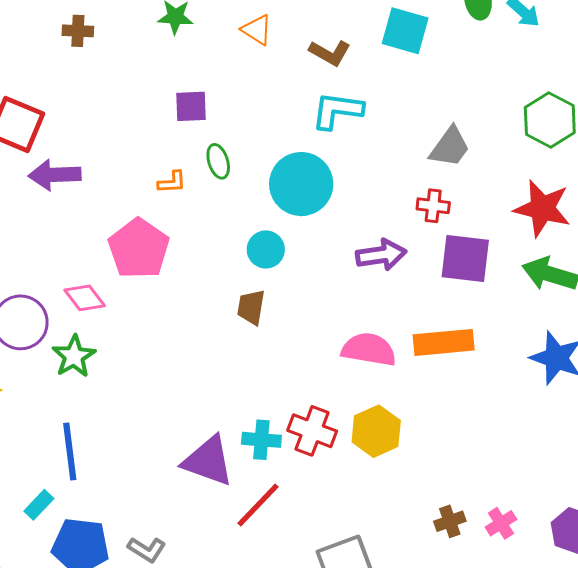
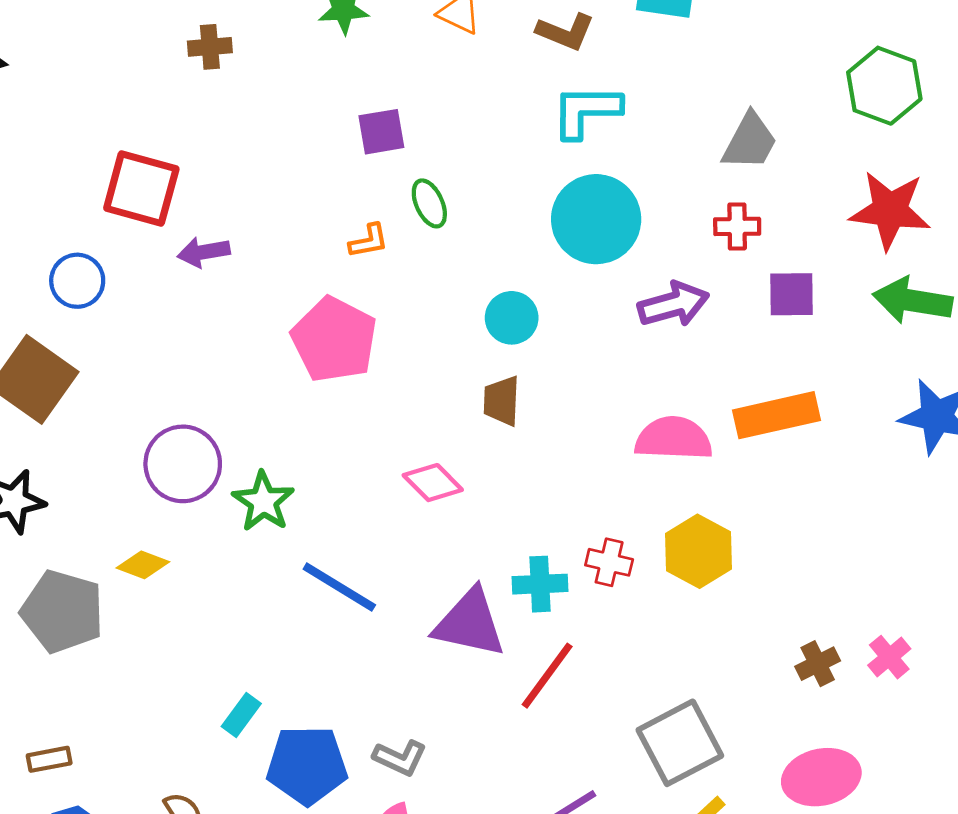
purple arrow: (55, 175) -> (204, 252), size x0.7
cyan circle: (301, 184) -> (596, 219), moved
purple square: (465, 258) -> (792, 294), size x0.7
pink diamond: (85, 298) -> (433, 483), moved
red cross: (312, 431) -> (609, 562), size x0.7
blue line: (70, 452) -> (339, 587), moved, turned -44

